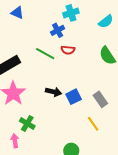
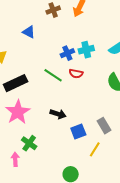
cyan cross: (71, 13) -> (86, 50), moved
blue square: (74, 97) -> (78, 131), moved
yellow line: (93, 124) -> (95, 149), turned 63

